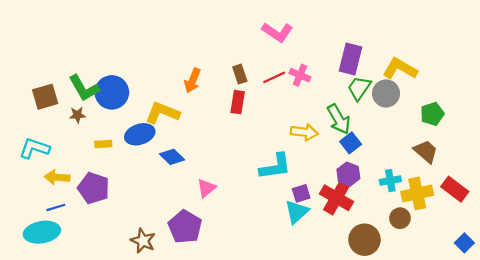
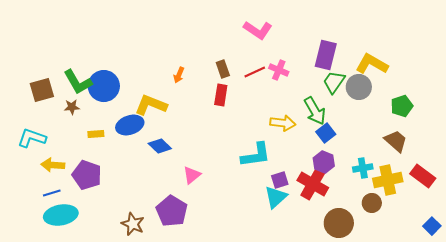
orange arrow: (192, 81) -> (179, 75), size x0.7
cyan ellipse: (42, 232) -> (61, 215), moved

